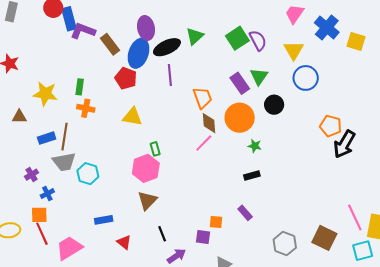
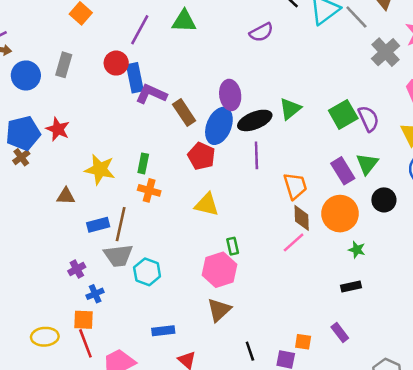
black line: (162, 234) -> (250, 351), moved

